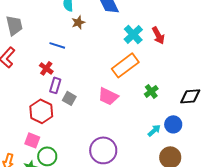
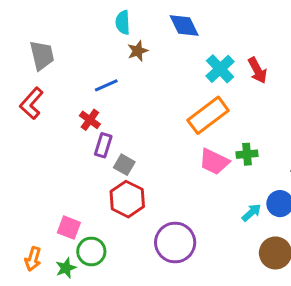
blue line: (57, 45) -> (106, 85), turned -42
green cross: (151, 91) -> (247, 154), turned 32
pink trapezoid: (108, 96) -> (214, 162), moved
red hexagon: (41, 111) -> (127, 199), moved

